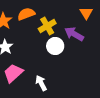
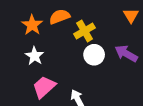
purple arrow: (74, 34) -> (126, 54), moved

